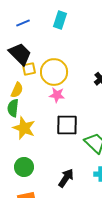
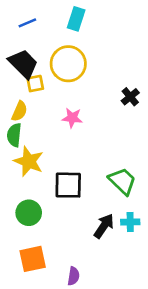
yellow circle: (54, 72) -> (68, 64), moved
black square: (67, 125) -> (68, 185), moved
black arrow: (66, 178) -> (104, 226), moved

